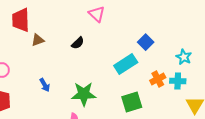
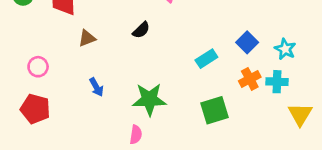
brown triangle: (38, 40) -> (87, 38), moved
blue square: (146, 42) -> (247, 42), moved
cyan rectangle: (126, 64) -> (206, 59), size x0.7

